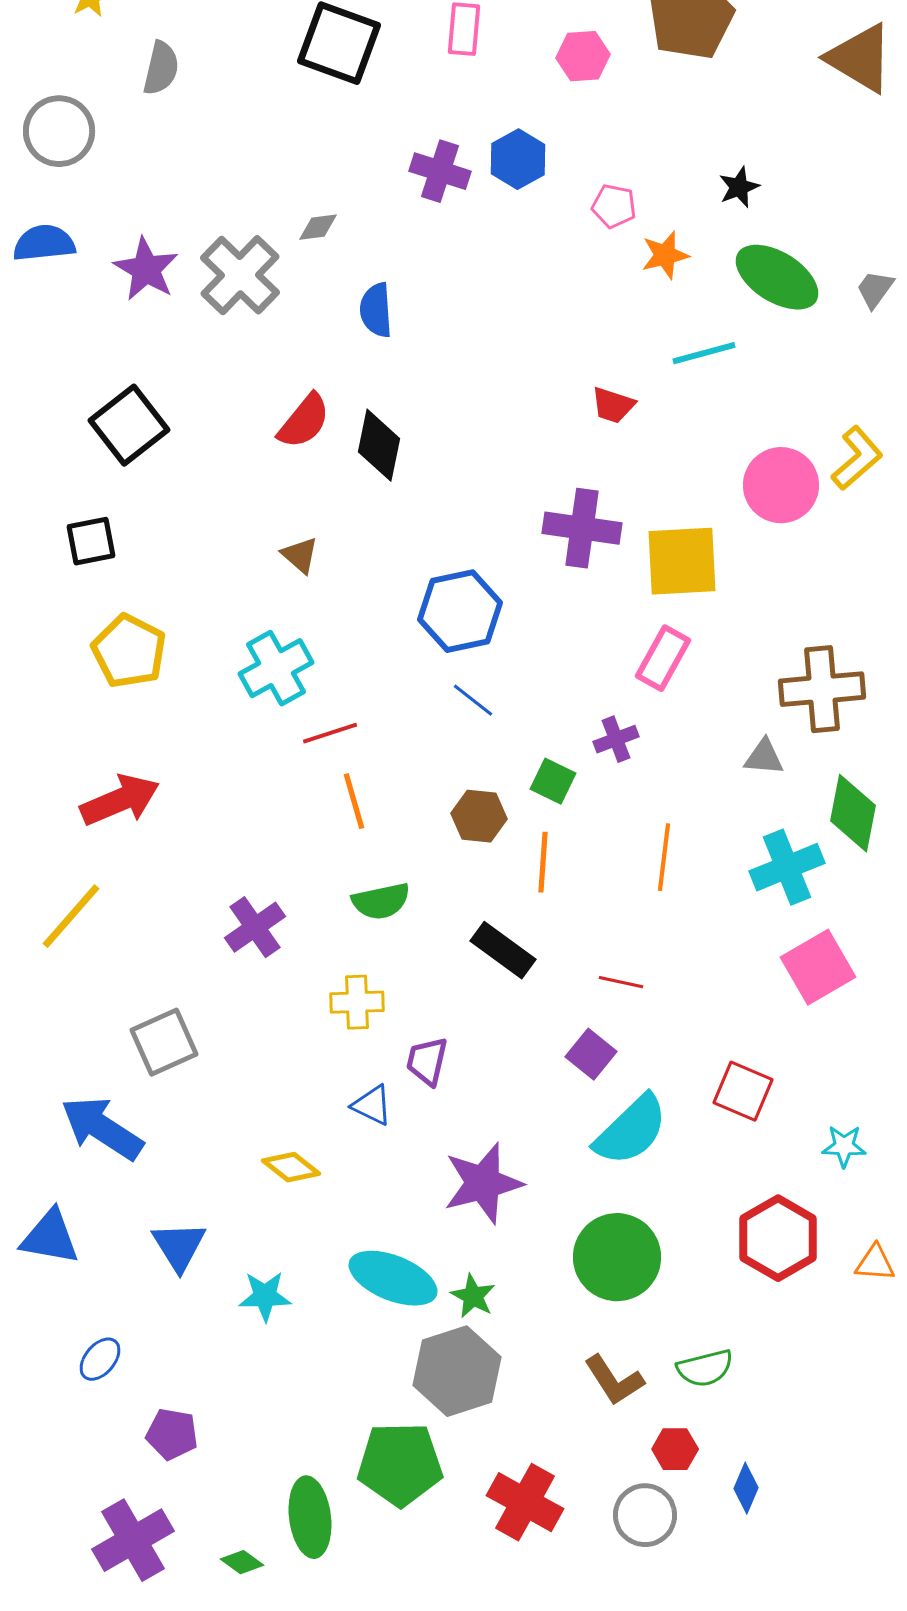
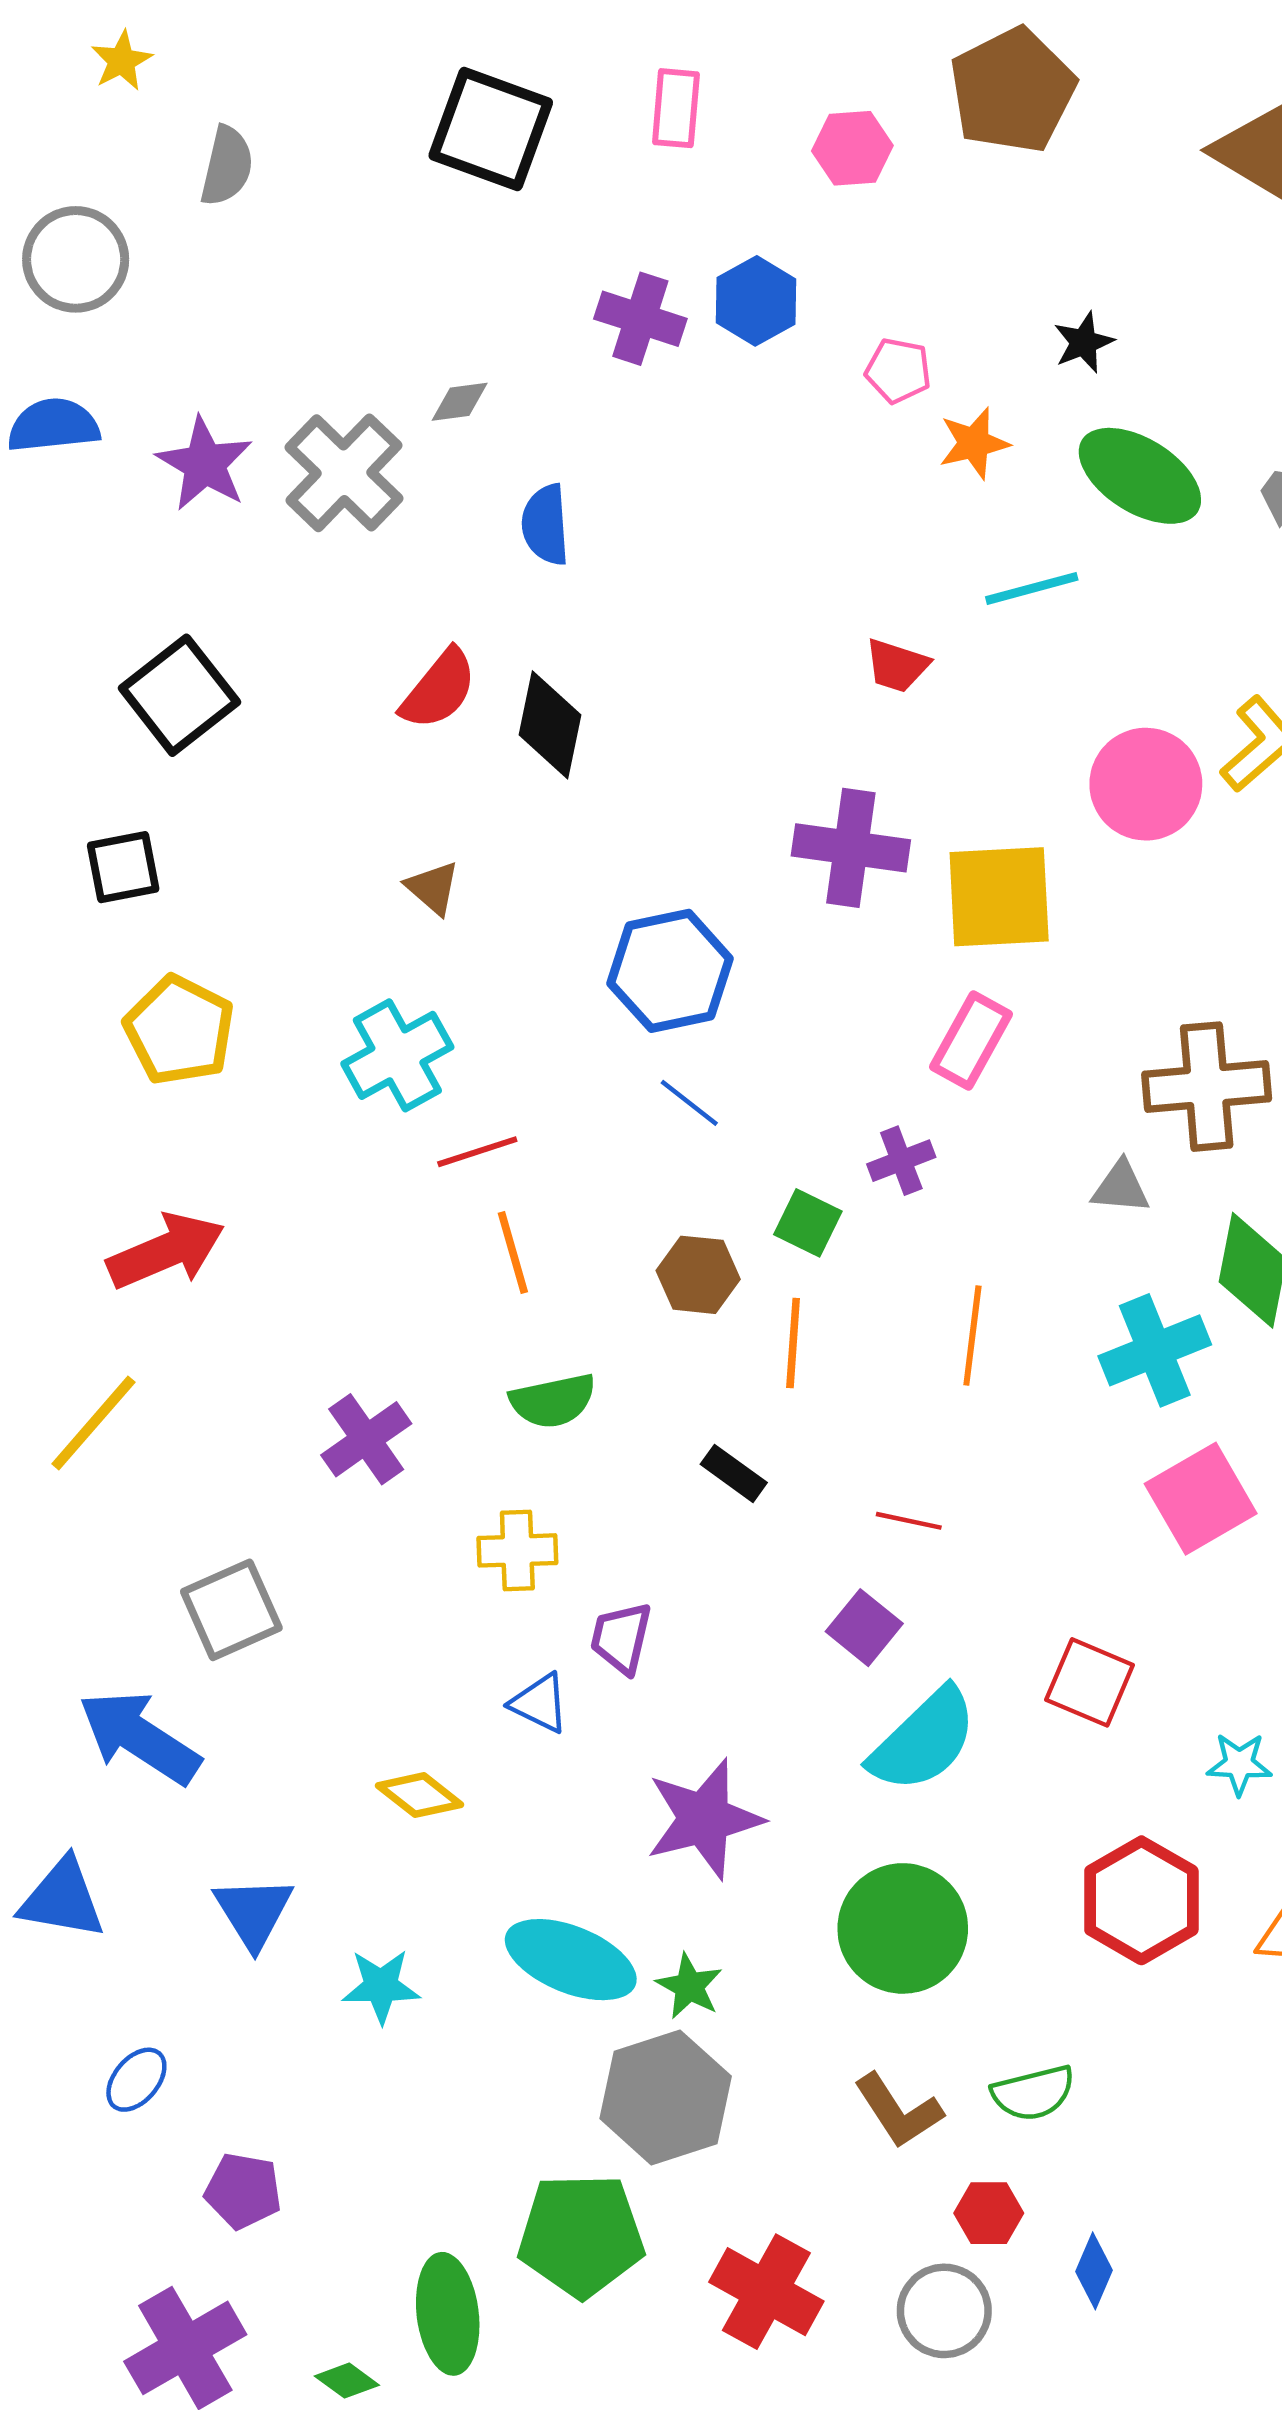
black rectangle: (503, 950) -> (734, 1473), size x0.7

